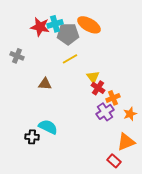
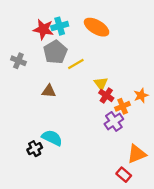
gray pentagon: (68, 34) -> (55, 52), moved, turned -30
orange star: (130, 114) -> (141, 95), moved
black cross: (32, 137) -> (35, 149), turned -32

